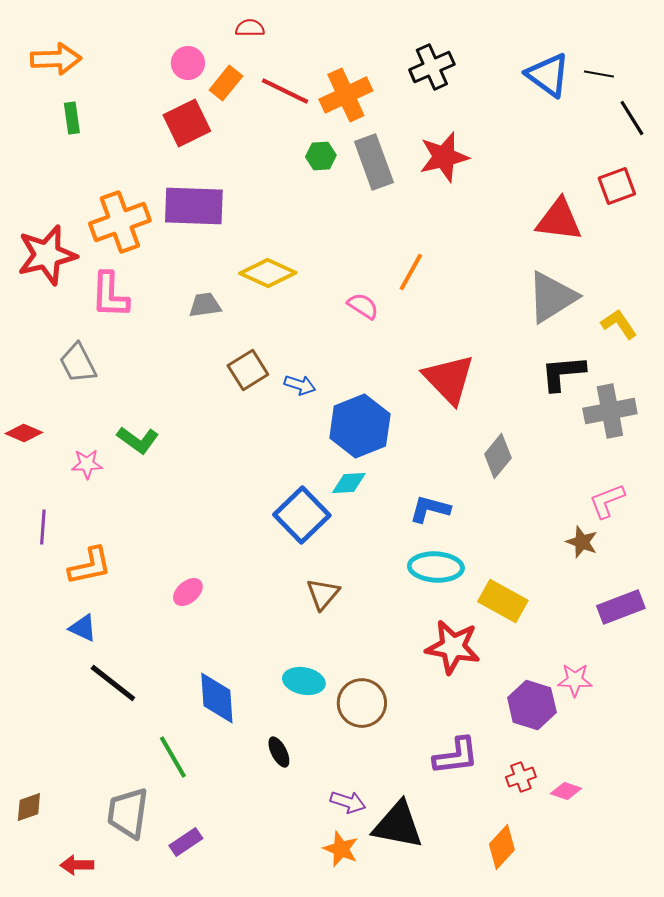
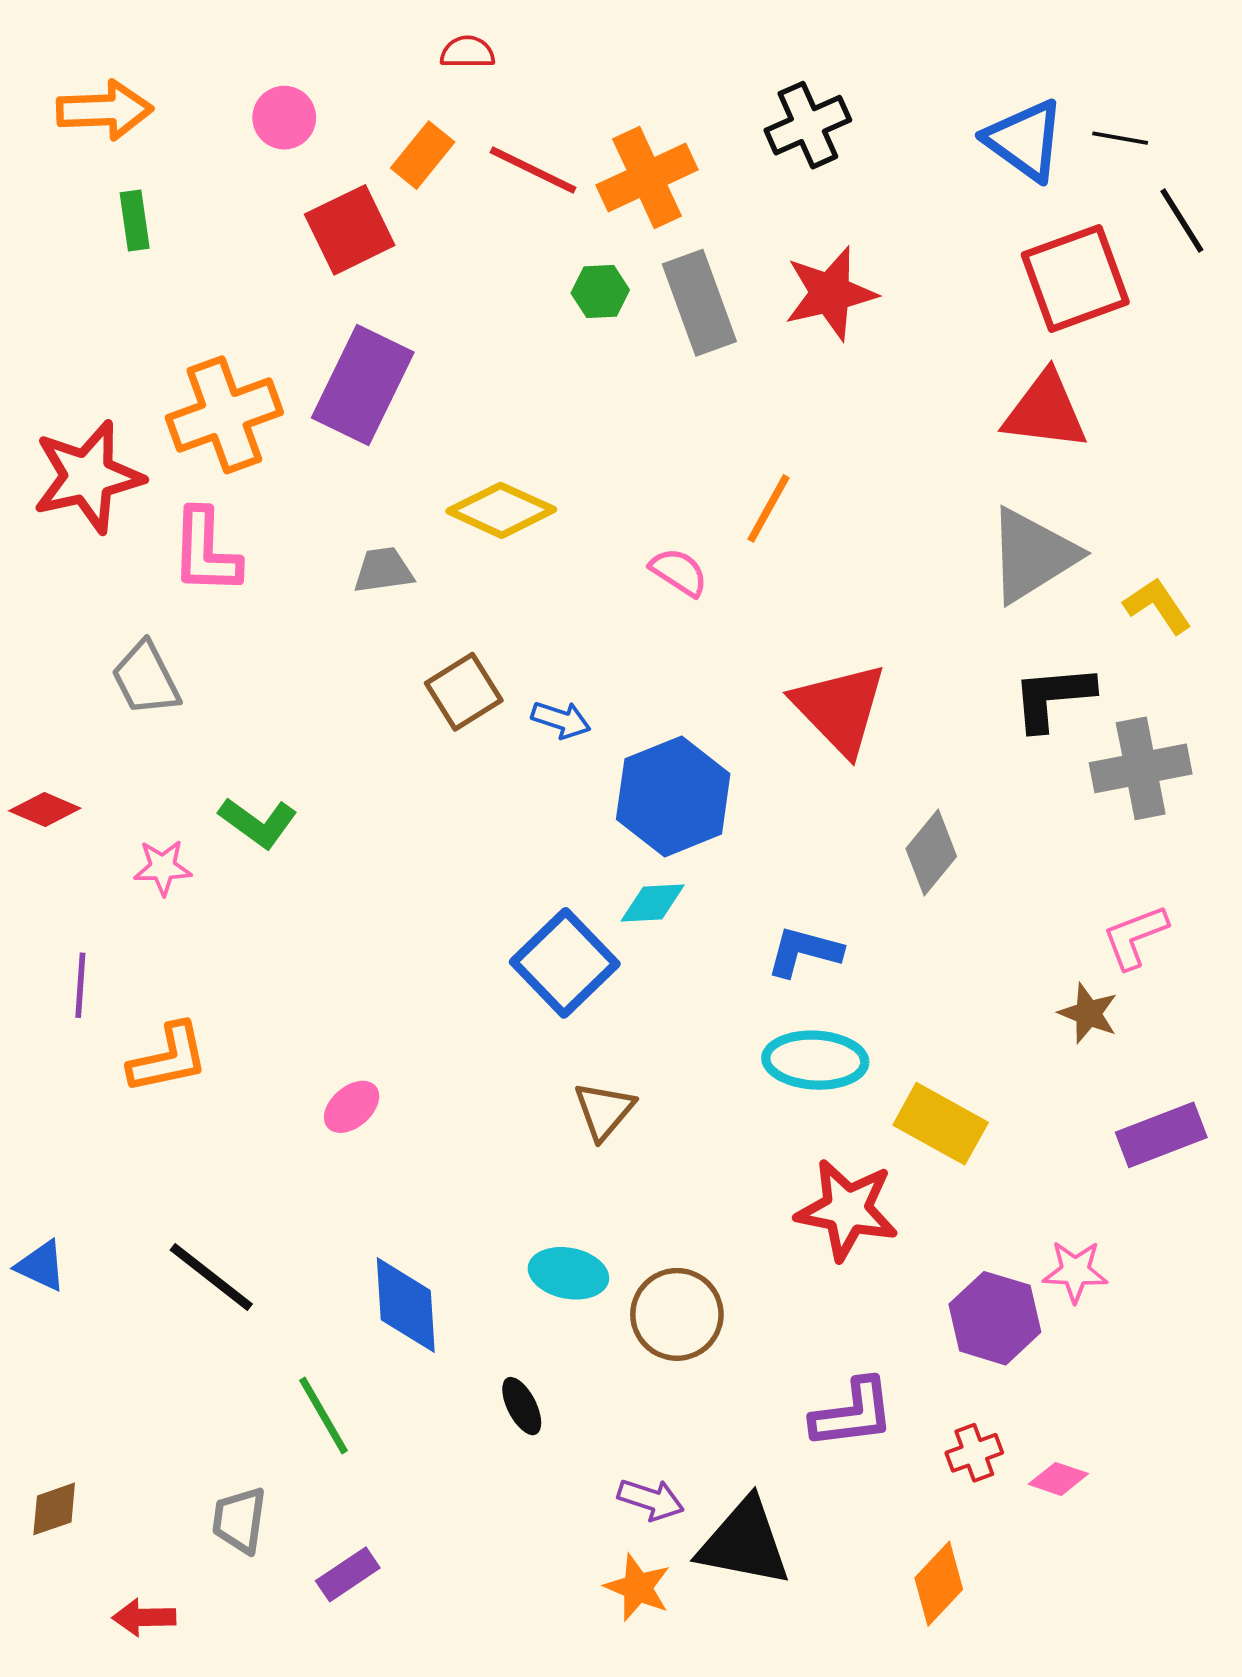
pink circle: (188, 63) -> (284, 118), moved
red square: (617, 186) -> (1075, 278), moved, size x1.5
purple rectangle: (194, 206) -> (363, 385), turned -66
blue triangle: (83, 628) -> (41, 1266), moved
gray trapezoid: (128, 813) -> (239, 1520), size x0.7

